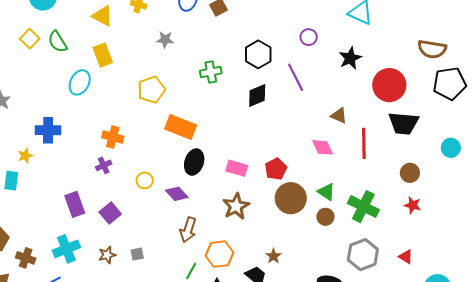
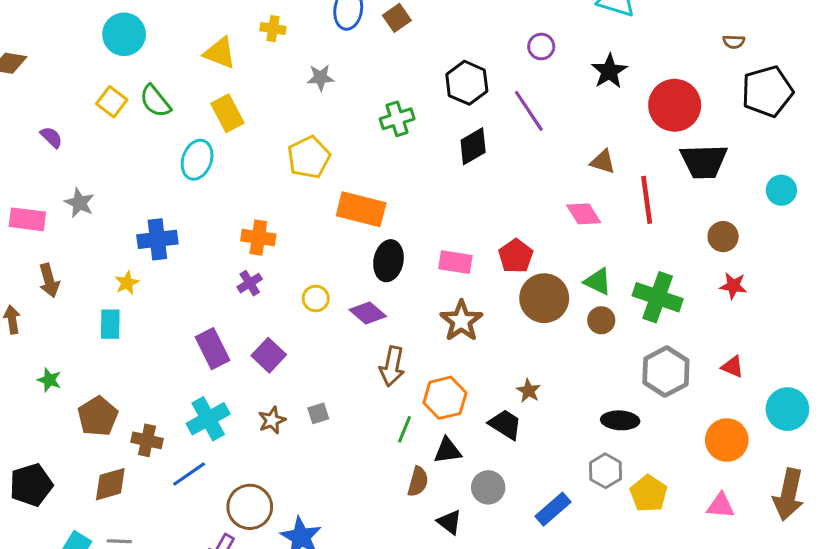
brown semicircle: (432, 49) -> (734, 42), size x0.5

